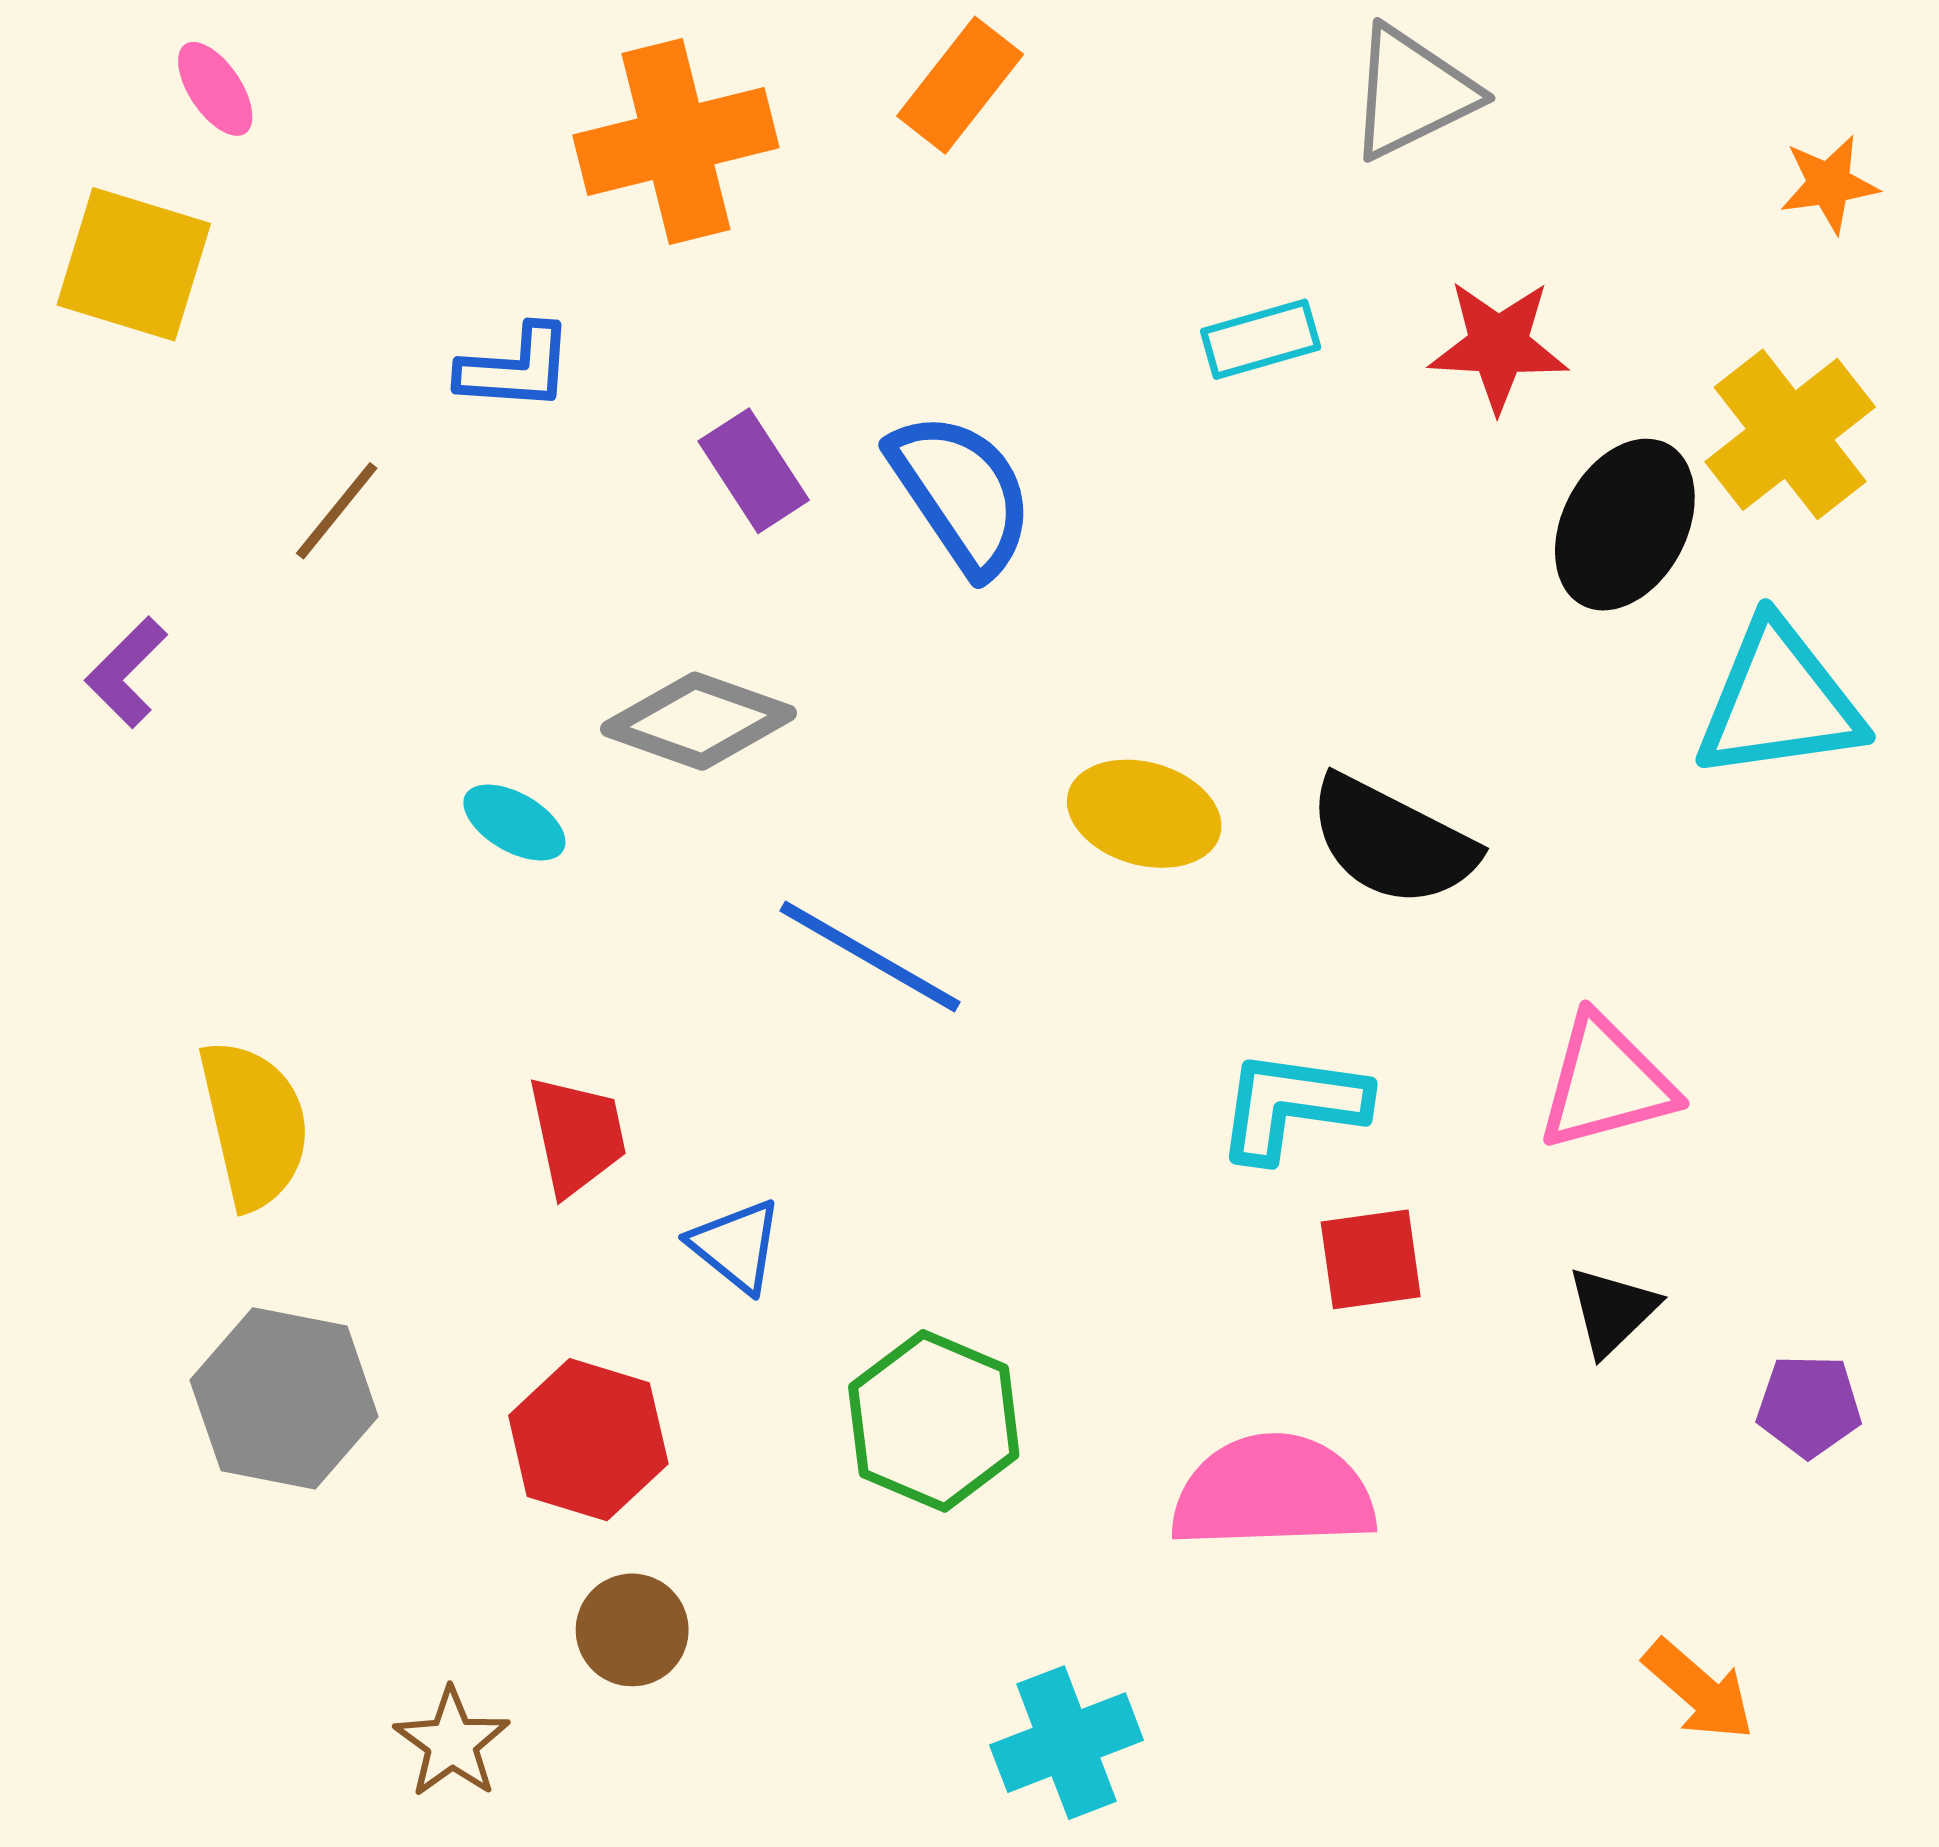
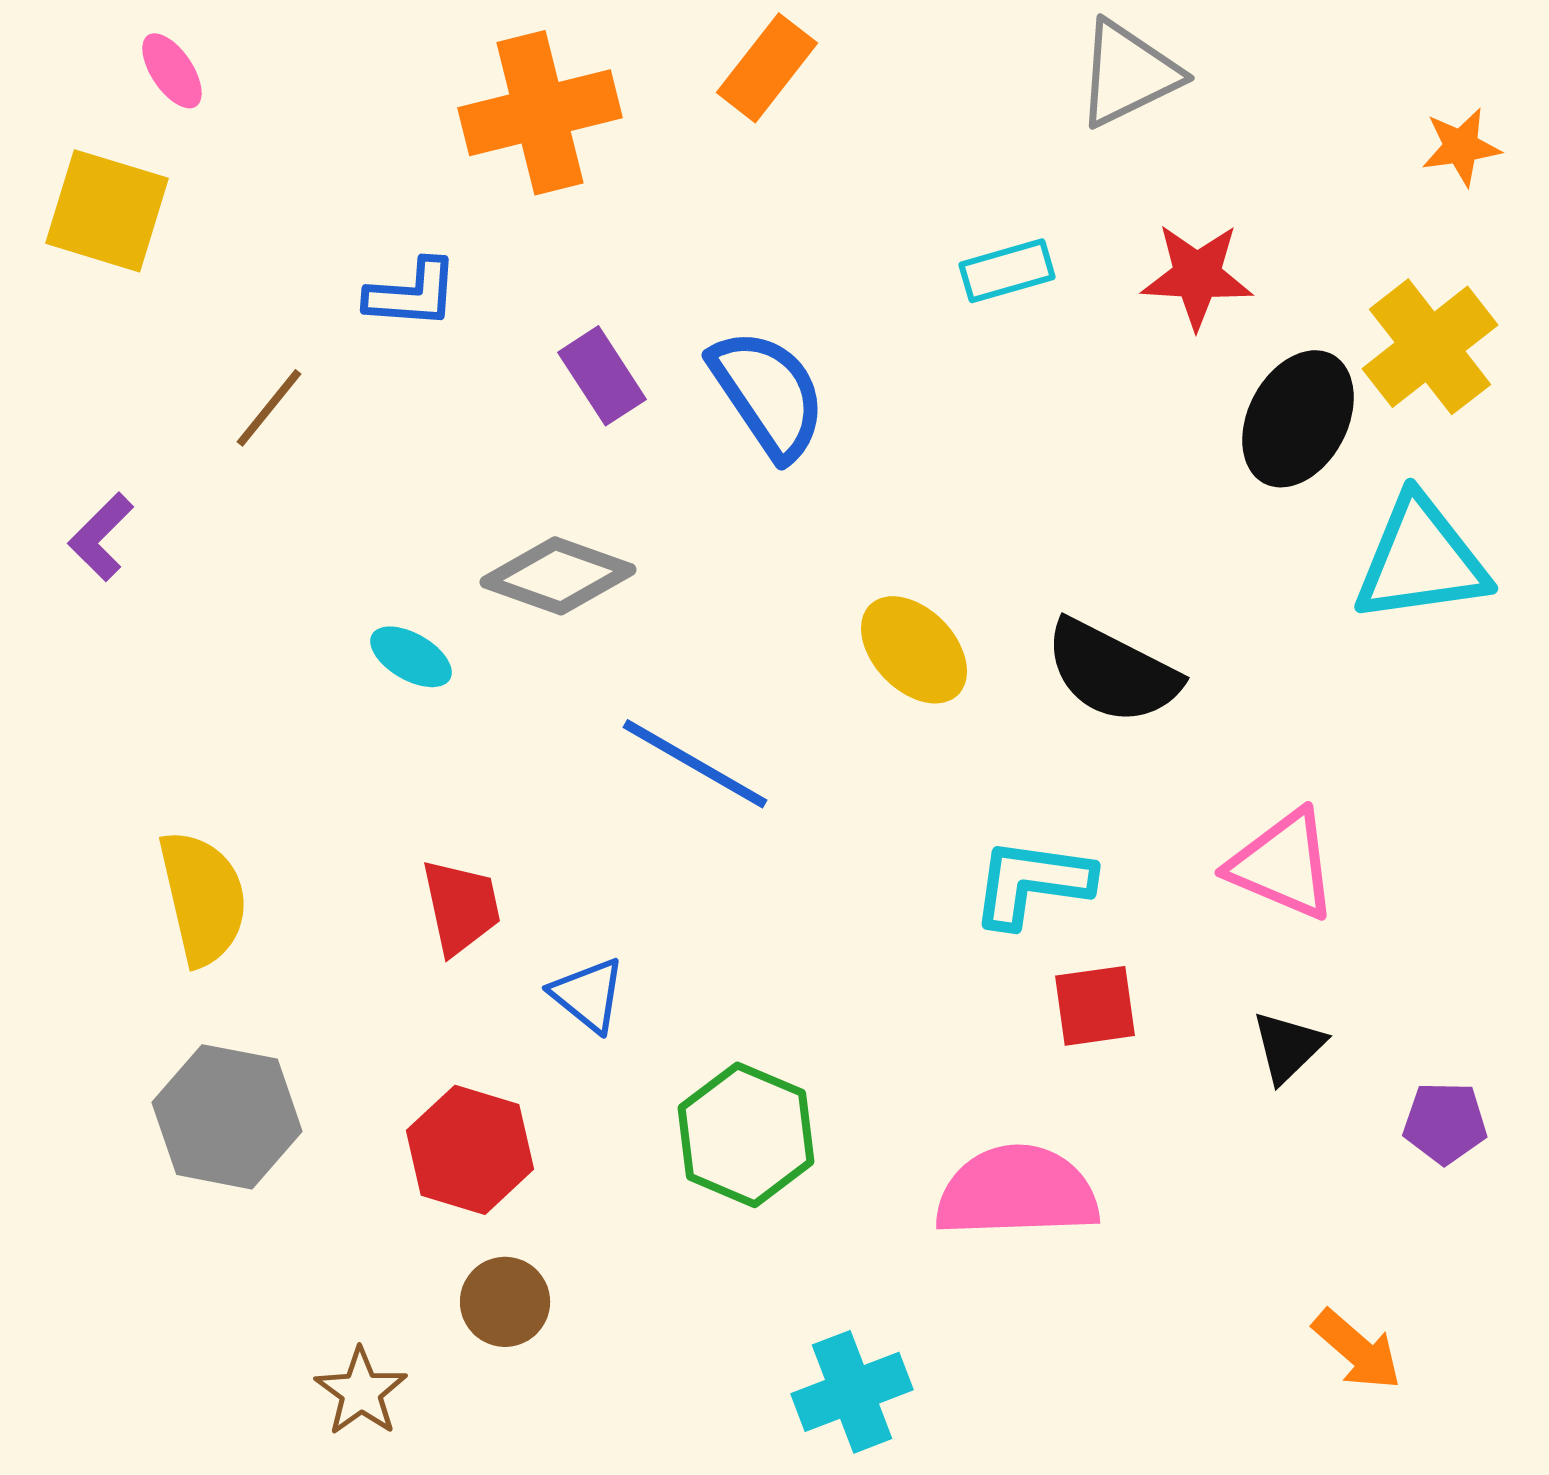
yellow ellipse: (1144, 814) -> (914, 650), turned 30
pink triangle: (1606, 1083) -> (1283, 865), turned 38

